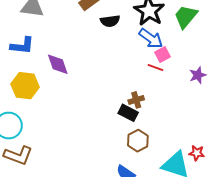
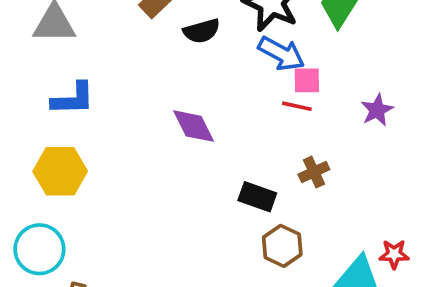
blue L-shape: (22, 46) -> (73, 99), moved
pink square: (163, 54) -> (307, 80), turned 35
purple diamond: (58, 64) -> (194, 126), moved
brown cross: (136, 100) -> (314, 172), moved

